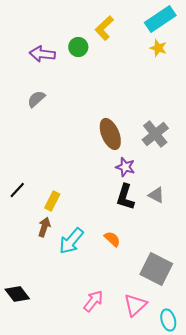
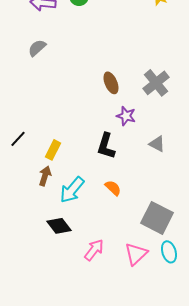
brown ellipse: (110, 134) -> (111, 83), size x0.7
black L-shape: (125, 197) -> (106, 146), moved
black diamond: (17, 294) -> (59, 226), moved
cyan ellipse: (168, 320) -> (169, 252), moved

